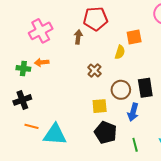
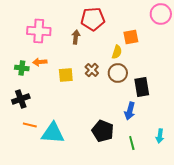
pink cross: (41, 31) -> (39, 31), turned 30
brown circle: (121, 90) -> (118, 73), moved
yellow square: (100, 106) -> (66, 75), moved

